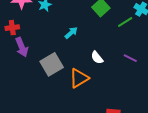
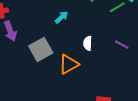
white semicircle: (97, 58) -> (88, 43), turned 40

